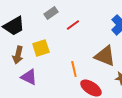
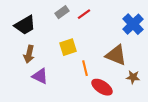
red line: (73, 25) -> (84, 14), moved
yellow square: (41, 48) -> (68, 47), moved

